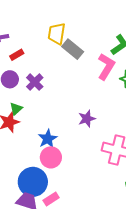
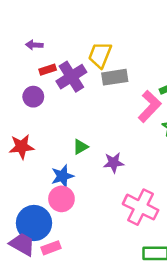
gray rectangle: (73, 49) -> (115, 77), turned -60
purple cross: (35, 82) -> (71, 77), moved, size x1.4
green triangle: (16, 109) -> (80, 147), moved

